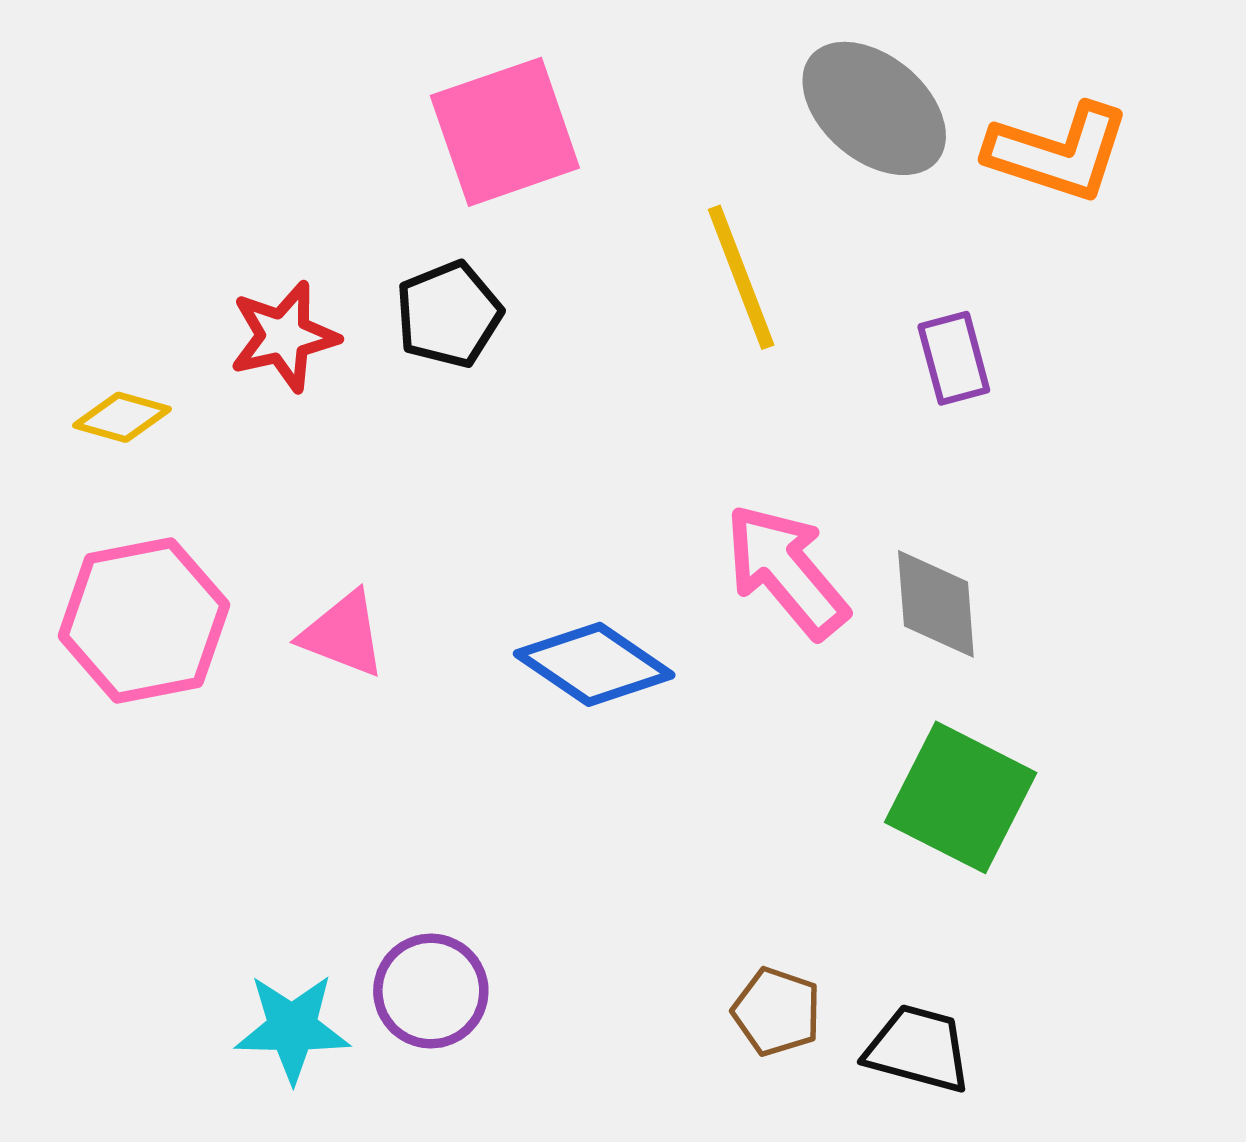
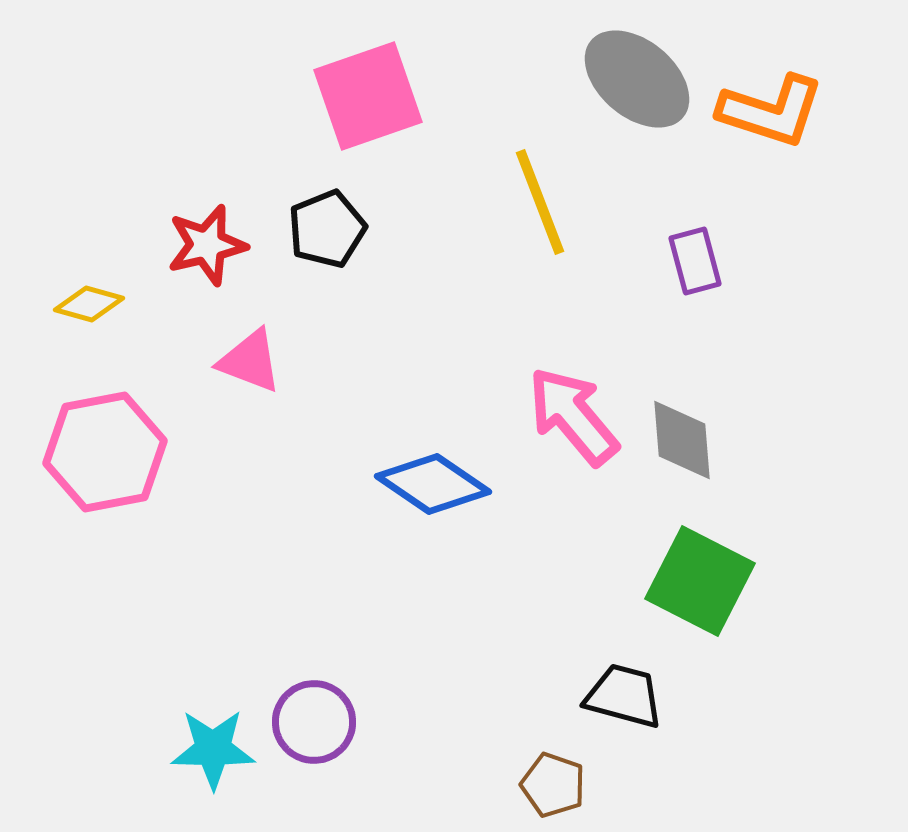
pink triangle: (343, 634) -> (250, 361), moved
brown pentagon: (777, 1012) -> (553, 785), moved
black trapezoid: (918, 1049) -> (624, 696), moved

